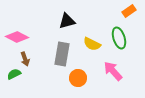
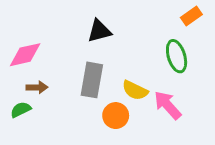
pink diamond: (17, 37) -> (25, 55), turned -40
yellow semicircle: (92, 44) -> (135, 90), moved
brown arrow: (25, 59) -> (37, 87), turned -72

